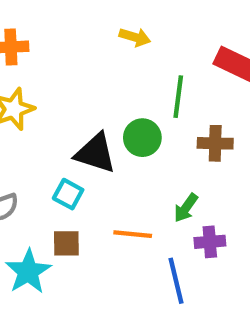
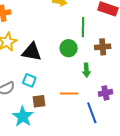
black triangle: (95, 153) -> (32, 52), moved
cyan square: (68, 194) -> (29, 80), moved
green arrow: (186, 208) -> (86, 70), moved, turned -32

